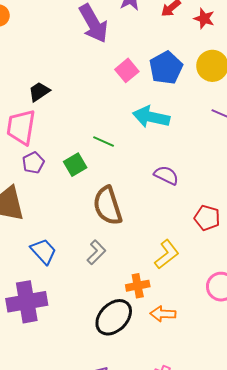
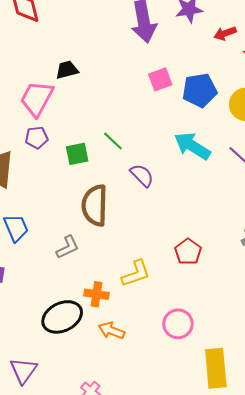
cyan arrow: (151, 117) -> (192, 146), moved
purple semicircle: (166, 175) -> (142, 175), moved

